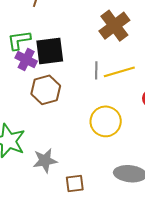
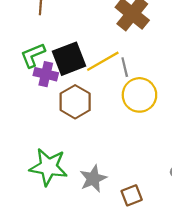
yellow line: (119, 72) -> (103, 61), moved
yellow circle: (106, 121) -> (139, 95), moved

